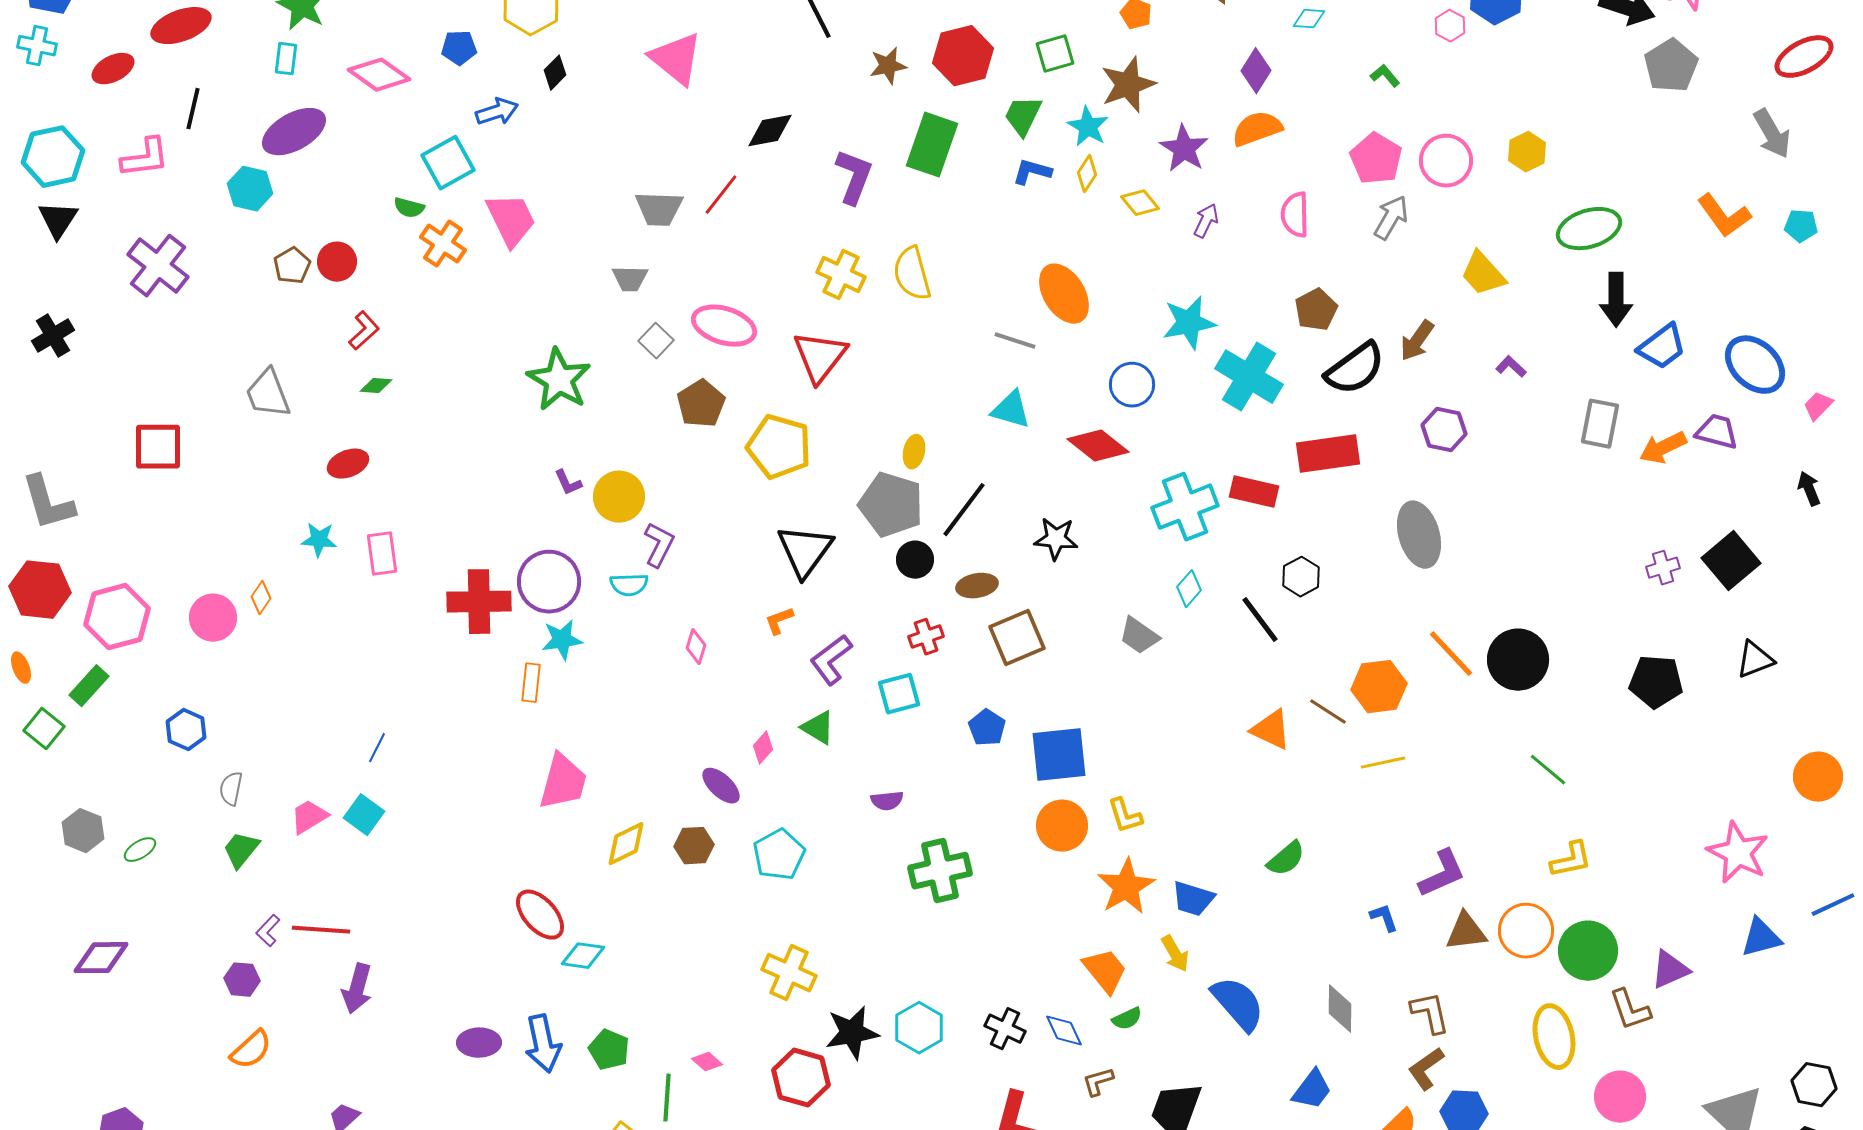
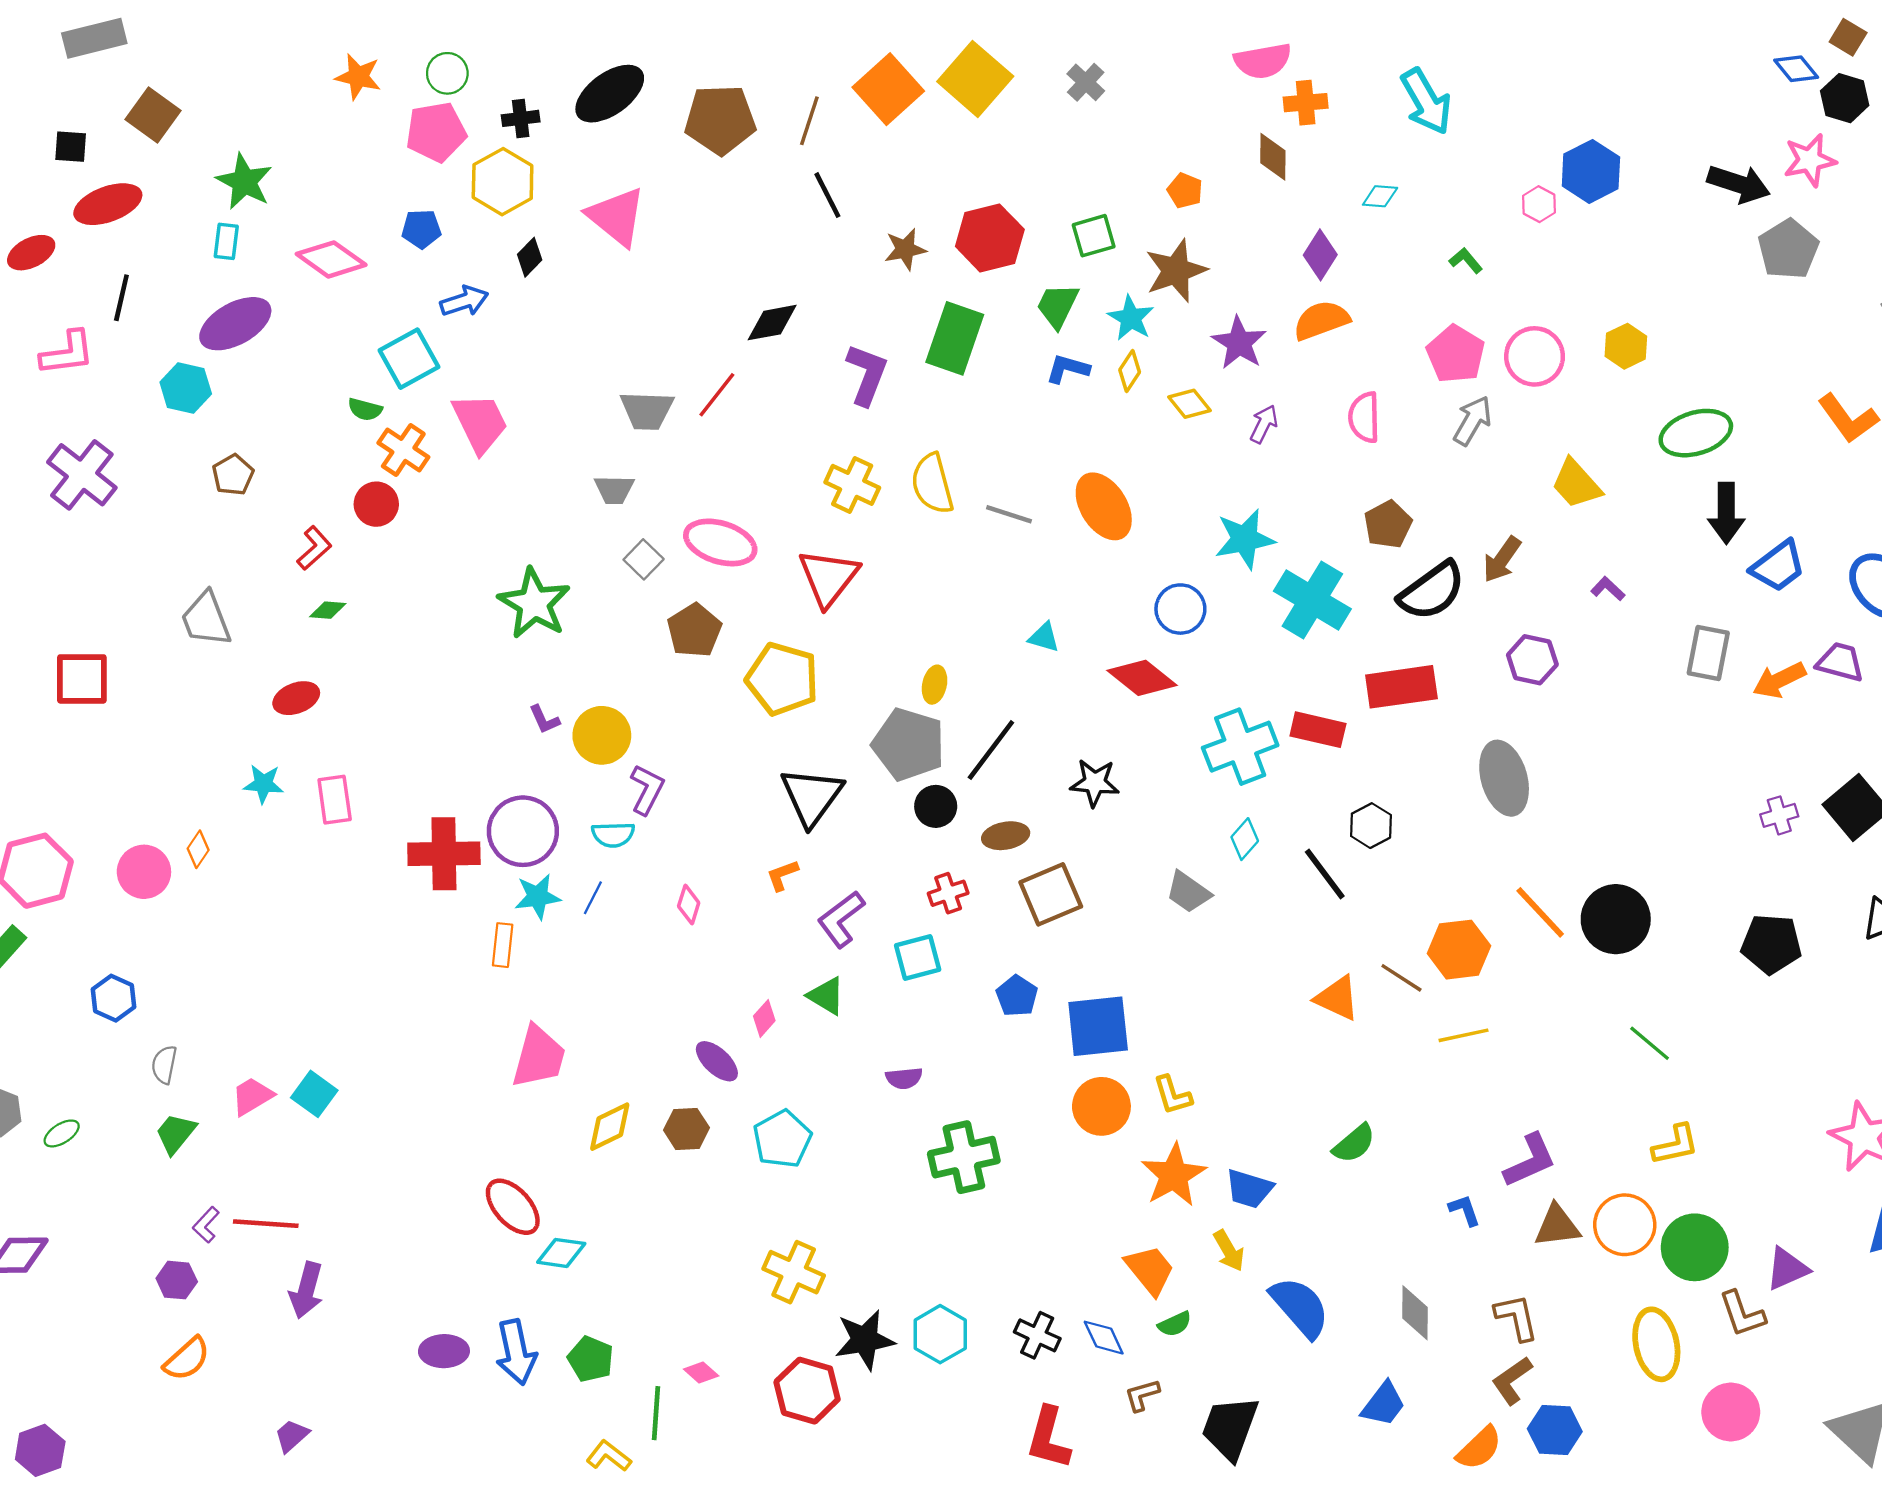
pink triangle: (676, 59) -> (616, 217), moved
red circle: (337, 262) -> (376, 504), moved
gray line: (1015, 341) -> (1009, 514), moved
cyan triangle: (1011, 410) -> (1044, 637), size x0.7
blue line: (377, 748) -> (593, 898), moved

